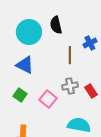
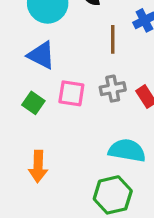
pink square: (48, 99) -> (71, 93), moved, turned -30

